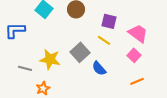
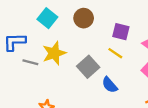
yellow star: (50, 59) -> (54, 53), moved, turned -30
gray line: (25, 68) -> (30, 62), moved

